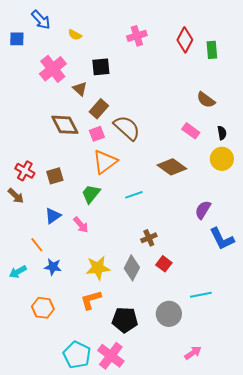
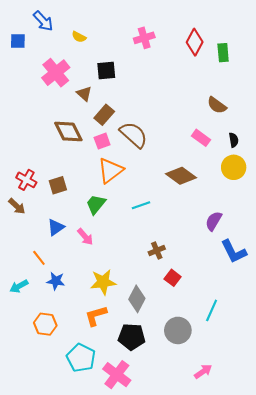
gray diamond: (132, 268) -> (137, 299), moved
cyan line: (201, 295) -> (212, 310), turned -55
cyan pentagon: (77, 355) -> (81, 358), moved

